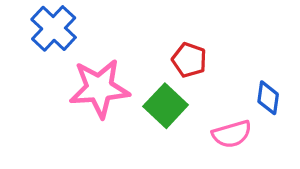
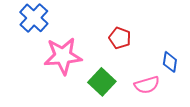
green square: (166, 106) -> (102, 82), moved

